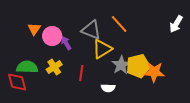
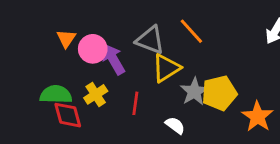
purple arrow: (66, 43) -> (113, 59), size x1.5
orange star: (154, 72) -> (258, 117), moved, turned 30
red diamond: (17, 82) -> (68, 115), moved
white semicircle: (108, 88) -> (175, 125), turned -144

